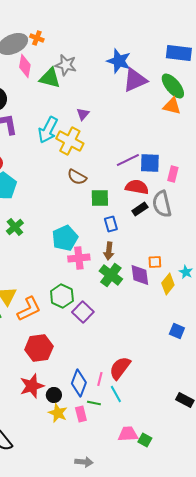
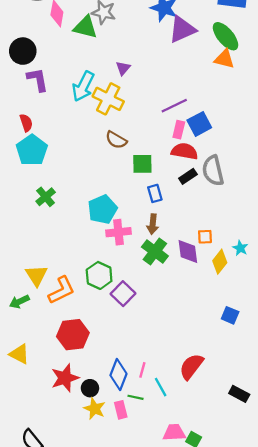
purple line: (128, 160) -> (174, 106), moved
blue square: (150, 163) -> (199, 124), turned -30
pink rectangle: (173, 174) -> (179, 130), moved
red semicircle: (120, 368) -> (191, 367), moved

